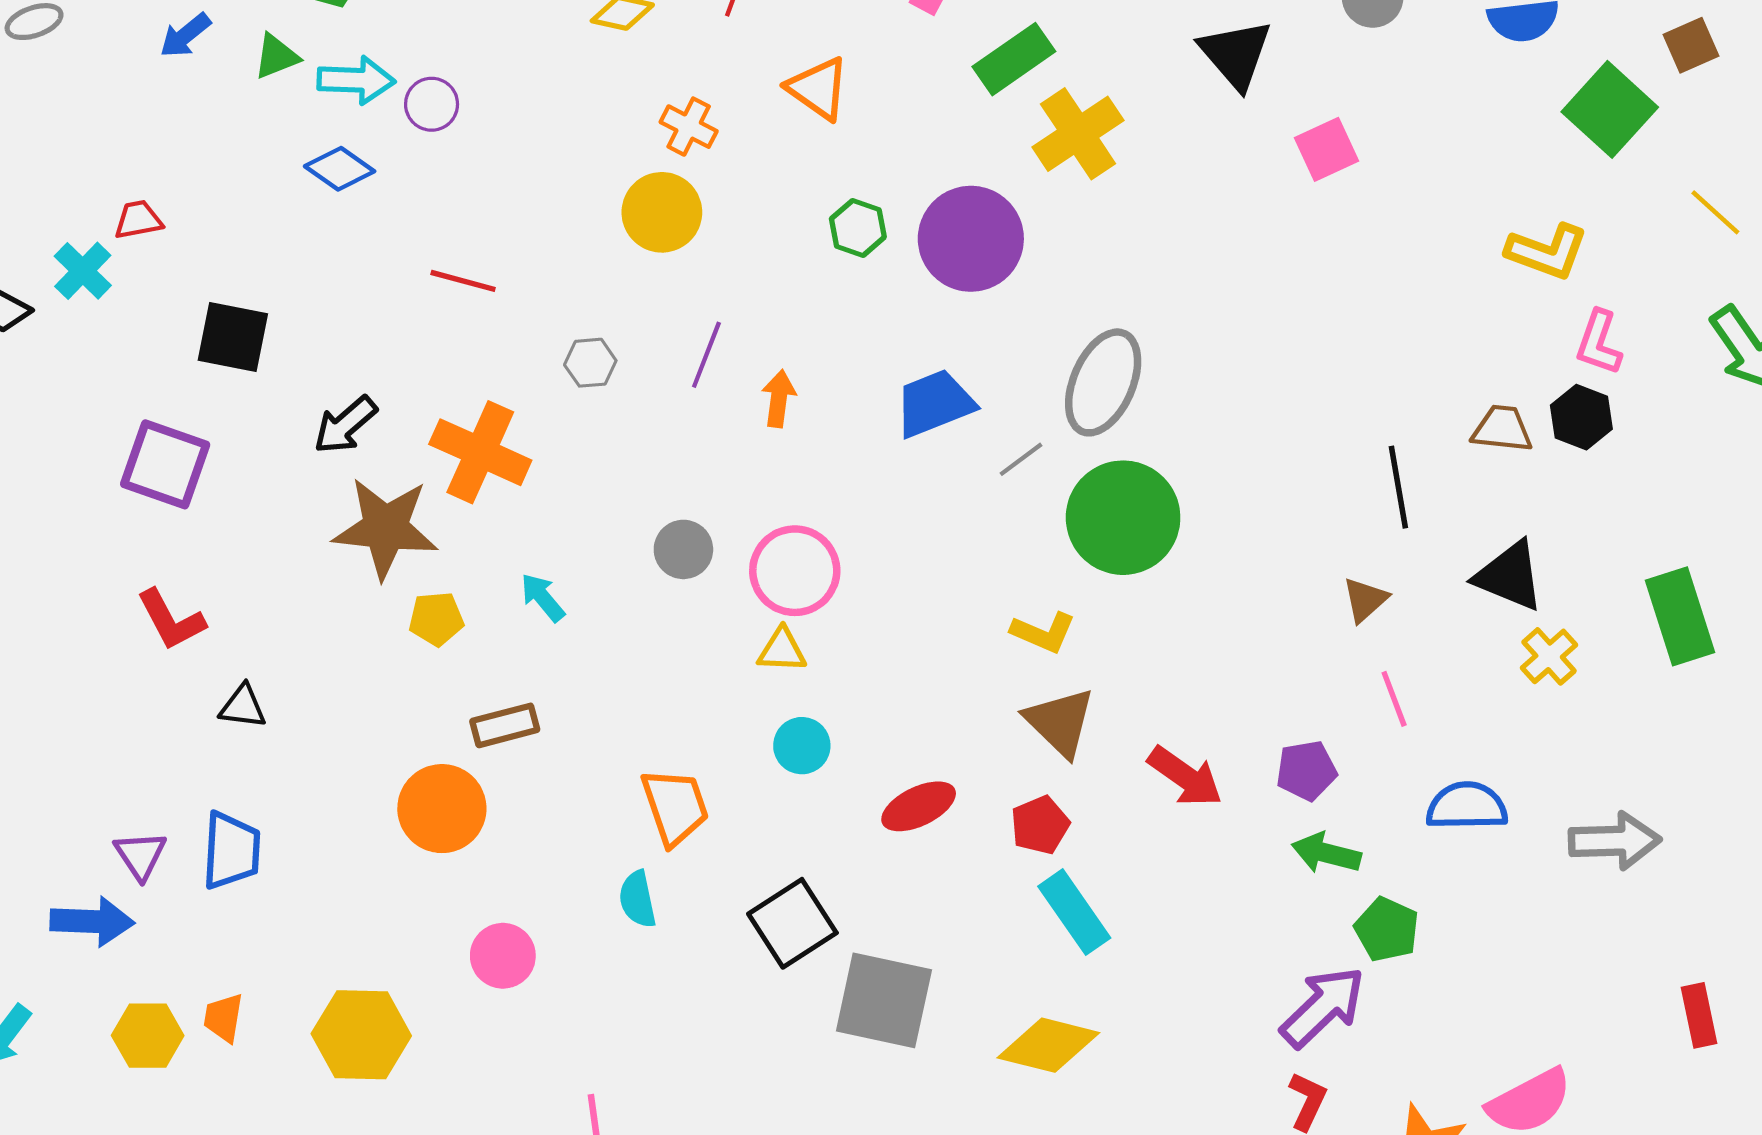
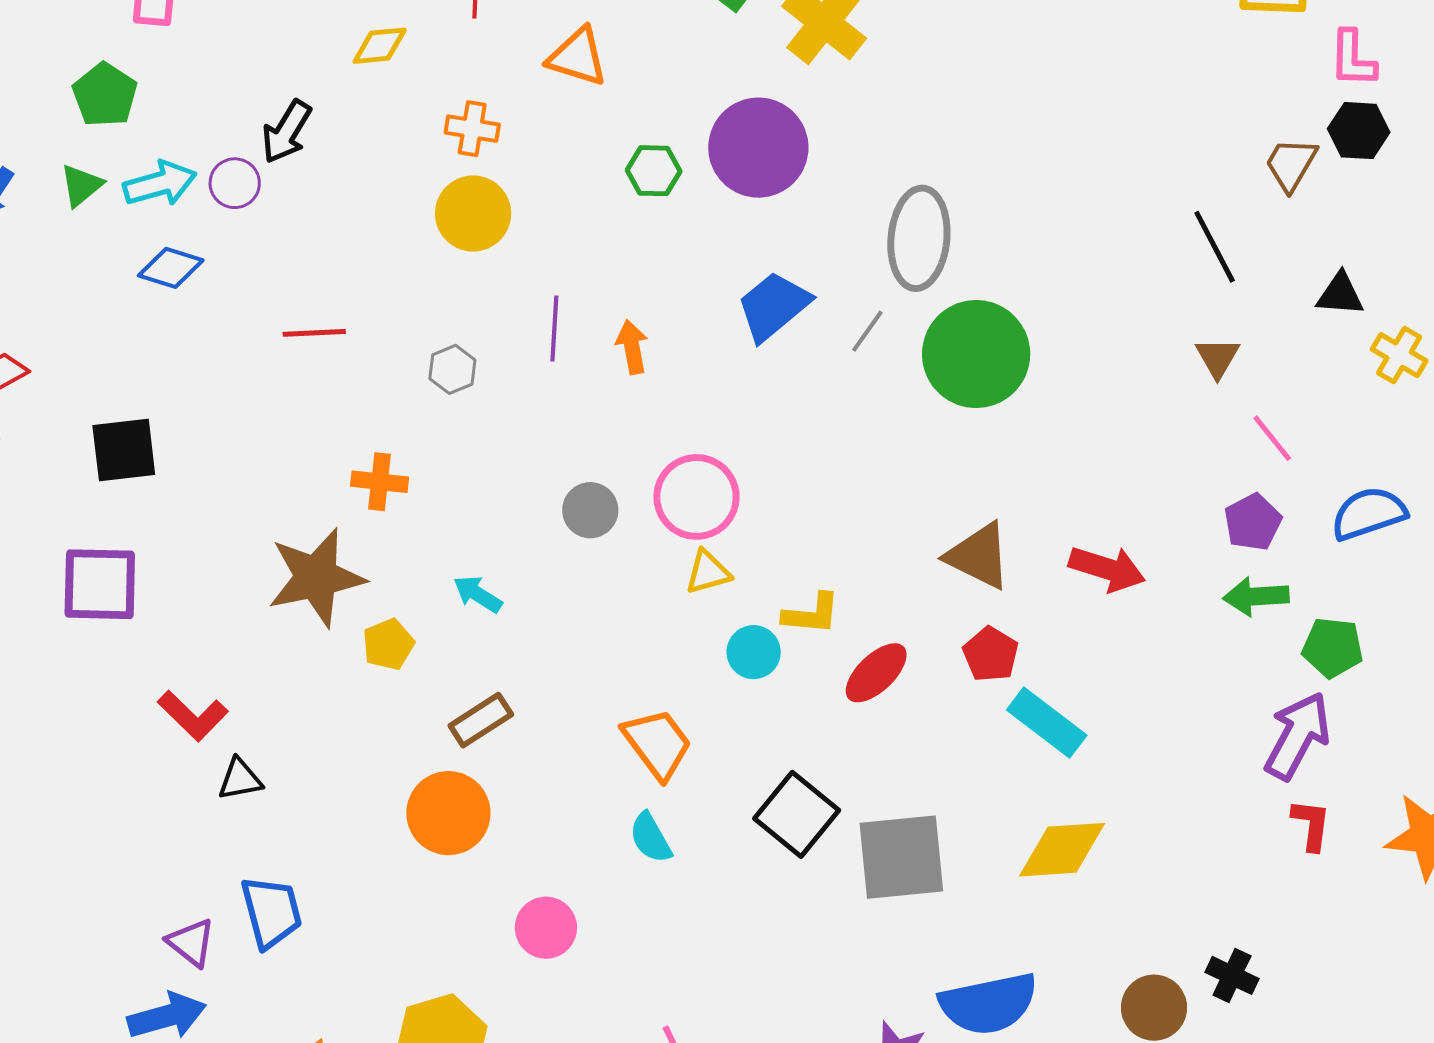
black arrow: (345, 425) -> (287, 132), moved
brown trapezoid: (1502, 429) -> (1291, 164), turned -48
orange cross: (480, 452) -> (380, 482), size x0.6
black triangle: (1509, 576) -> (1340, 294), size x0.7
red L-shape: (171, 620) -> (193, 716), moved
yellow L-shape: (1043, 632) -> (812, 614), moved
purple pentagon: (1306, 770) -> (1253, 522), moved

